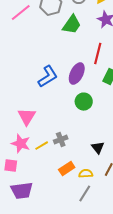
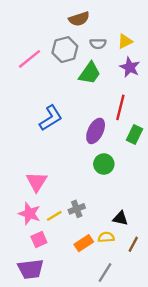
blue L-shape: (48, 77) -> (51, 118), moved
black triangle: (98, 148) -> (120, 218), turned -40
pink square: (11, 166) -> (39, 240), moved, turned -32
yellow semicircle: (86, 174) -> (106, 237), moved

